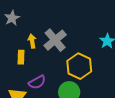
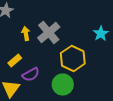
yellow rectangle: (21, 57) -> (15, 60), moved, turned 48

